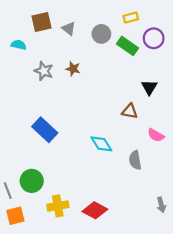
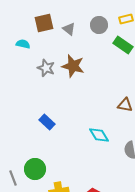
gray circle: (101, 34) -> (99, 25), moved
brown star: (73, 69) -> (73, 66), size x1.6
blue rectangle: (45, 130) -> (47, 122), size x0.7

